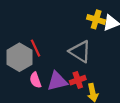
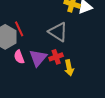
purple triangle: (57, 81) -> (38, 58), turned -36

